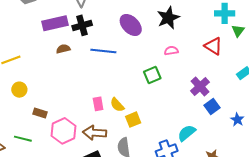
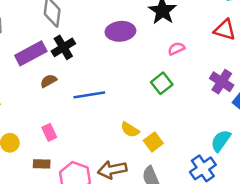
purple ellipse: (131, 25) -> (120, 31), turned -35
blue line: (103, 51) -> (89, 95), moved
pink rectangle: (98, 104) -> (49, 132), moved

